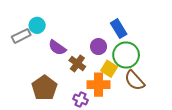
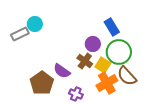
purple semicircle: (57, 48) -> (62, 71), moved
brown cross: (77, 63) -> (85, 61), moved
orange cross: (99, 85) -> (107, 83), moved, turned -30

